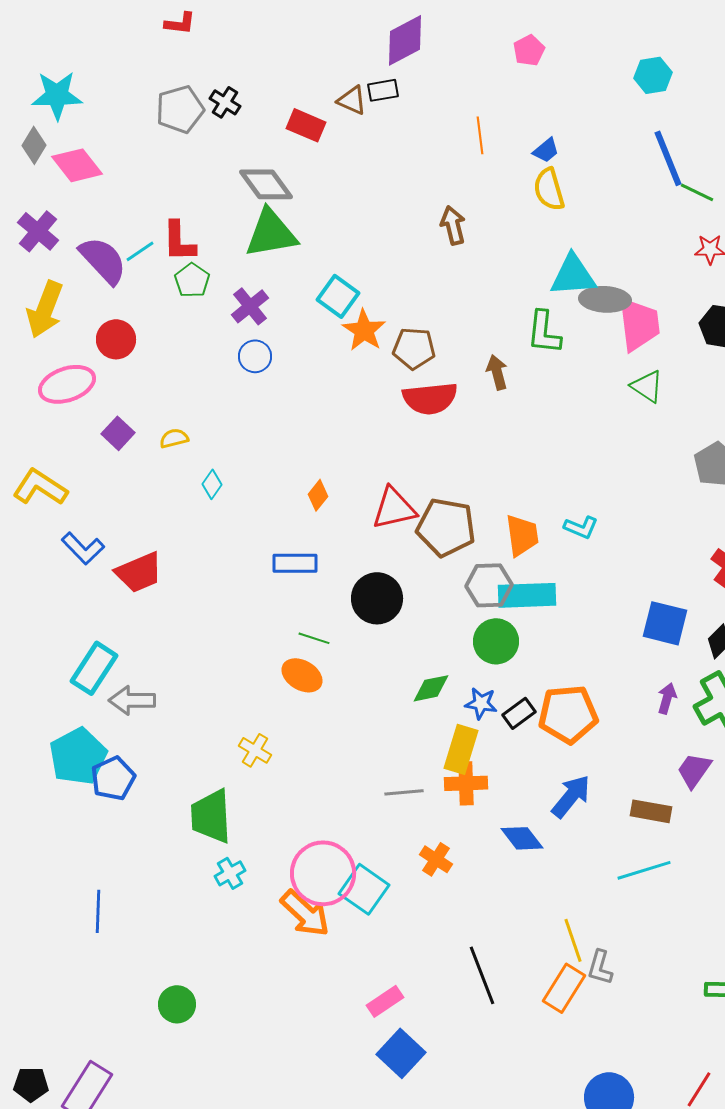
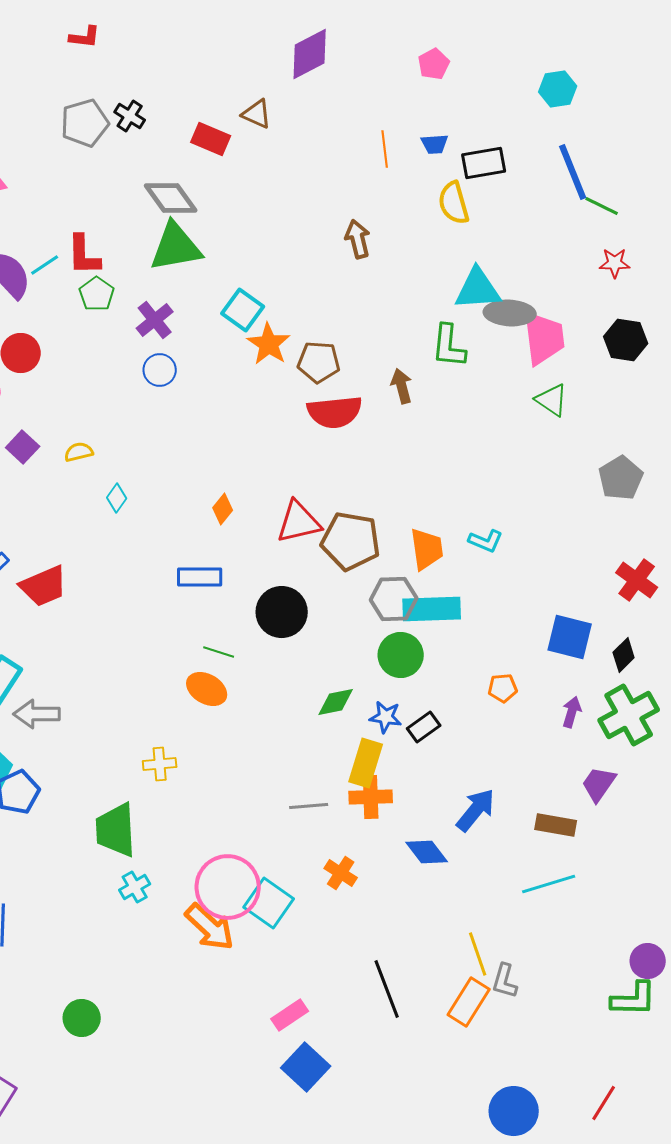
black rectangle: (383, 90) -> (484, 163), moved, size x1.4
blue trapezoid: (546, 150) -> (435, 144), moved, turned 36
orange pentagon: (568, 714) -> (503, 688), moved, size x0.5
yellow cross: (255, 750) -> (160, 764), turned -36

